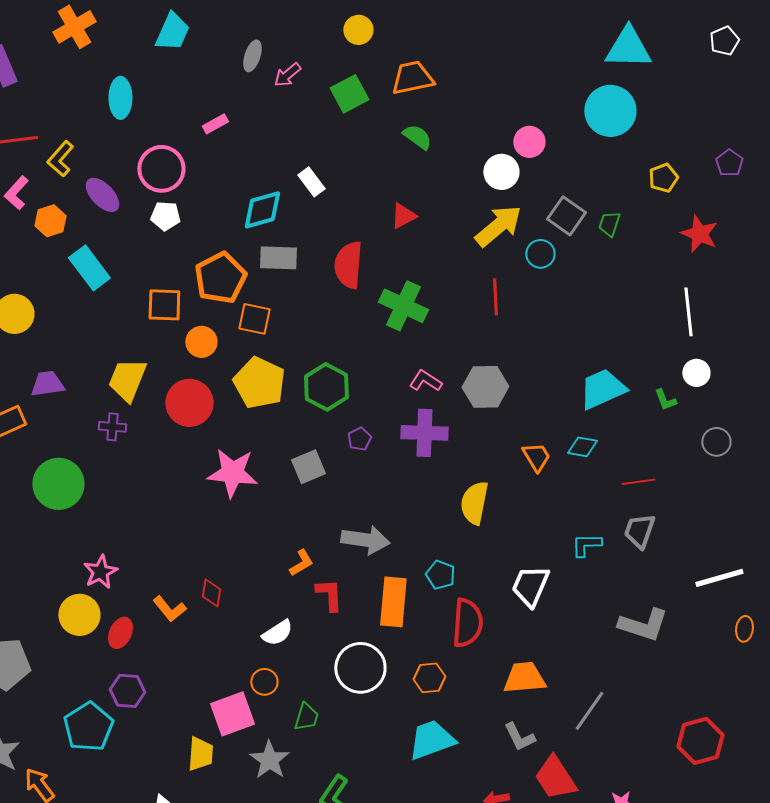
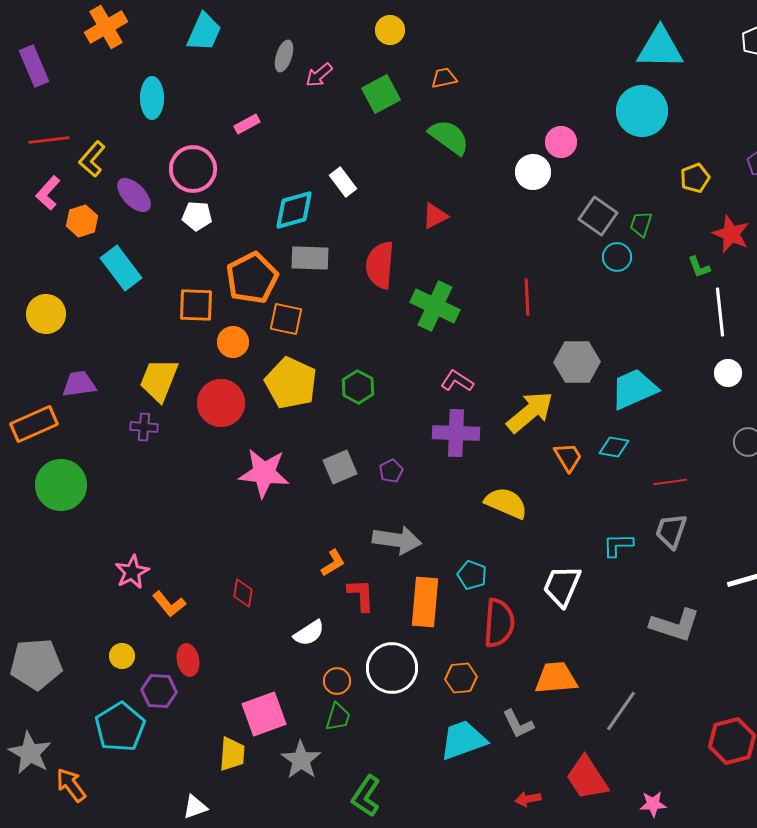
orange trapezoid: (412, 78) -> (444, 78), size x0.6
green semicircle: (417, 137) -> (449, 137), size x1.4
yellow arrow: (498, 226) -> (530, 412), moved
cyan circle: (540, 254) -> (617, 257), moved
green hexagon: (326, 387) -> (358, 387), size x0.7
gray hexagon: (485, 387) -> (577, 362), moved
green L-shape: (665, 400) -> (699, 267), moved
purple pentagon: (359, 439) -> (391, 471), moved
green circle: (58, 484) -> (61, 485), moved
yellow semicircle: (474, 503) -> (506, 503), turned 102
orange L-shape: (169, 609) -> (169, 604), moved
yellow circle: (79, 615) -> (122, 656), moved, size x0.6
red ellipse: (120, 633) -> (188, 660), moved, turned -36
orange circle: (264, 682) -> (337, 681), moved
gray L-shape: (519, 737) -> (518, 724), moved

